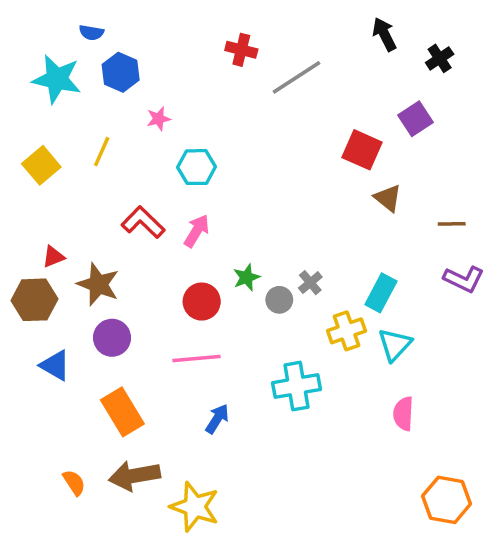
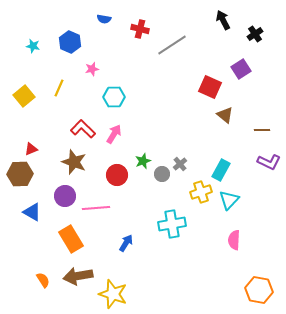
blue semicircle: (91, 33) -> (104, 19), moved
cyan star: (57, 79) -> (33, 46), size x0.5
brown star: (98, 284) -> (74, 162), moved
pink line: (196, 358) -> (96, 208), moved

